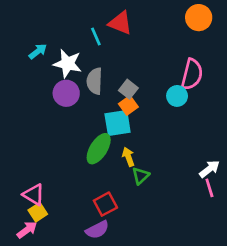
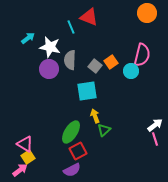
orange square: (128, 105) -> (111, 62), moved
green ellipse: (99, 149) -> (71, 132), moved

